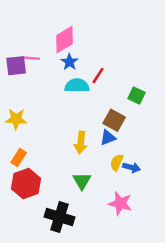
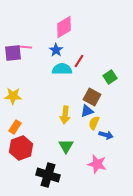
pink diamond: (65, 40) -> (64, 27), moved
green square: (136, 95) -> (110, 77), turned 32
yellow semicircle: (117, 162) -> (94, 123), moved

